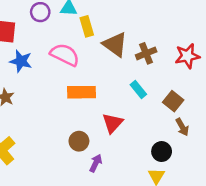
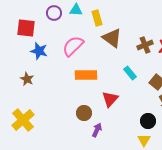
yellow rectangle: (87, 26) -> (97, 18), moved
brown cross: (146, 53) -> (145, 45), moved
pink semicircle: (65, 55) -> (73, 46), turned -70

